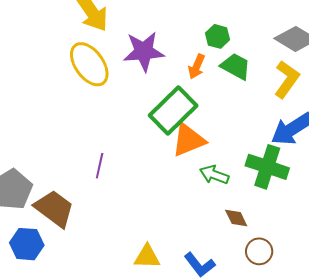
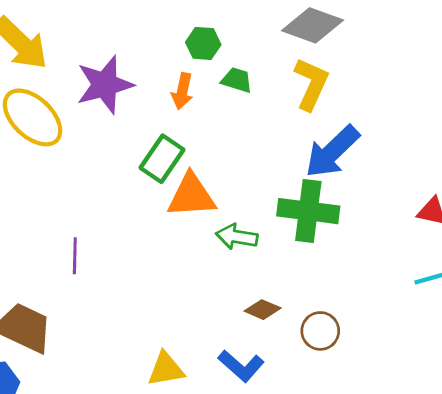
green trapezoid: (236, 66) -> (237, 80), size x0.7
green rectangle: (173, 110) -> (162, 159), size x0.7
orange triangle: (188, 140) -> (191, 196), turned 30
brown diamond: (236, 218) -> (263, 310), moved, turned -30

